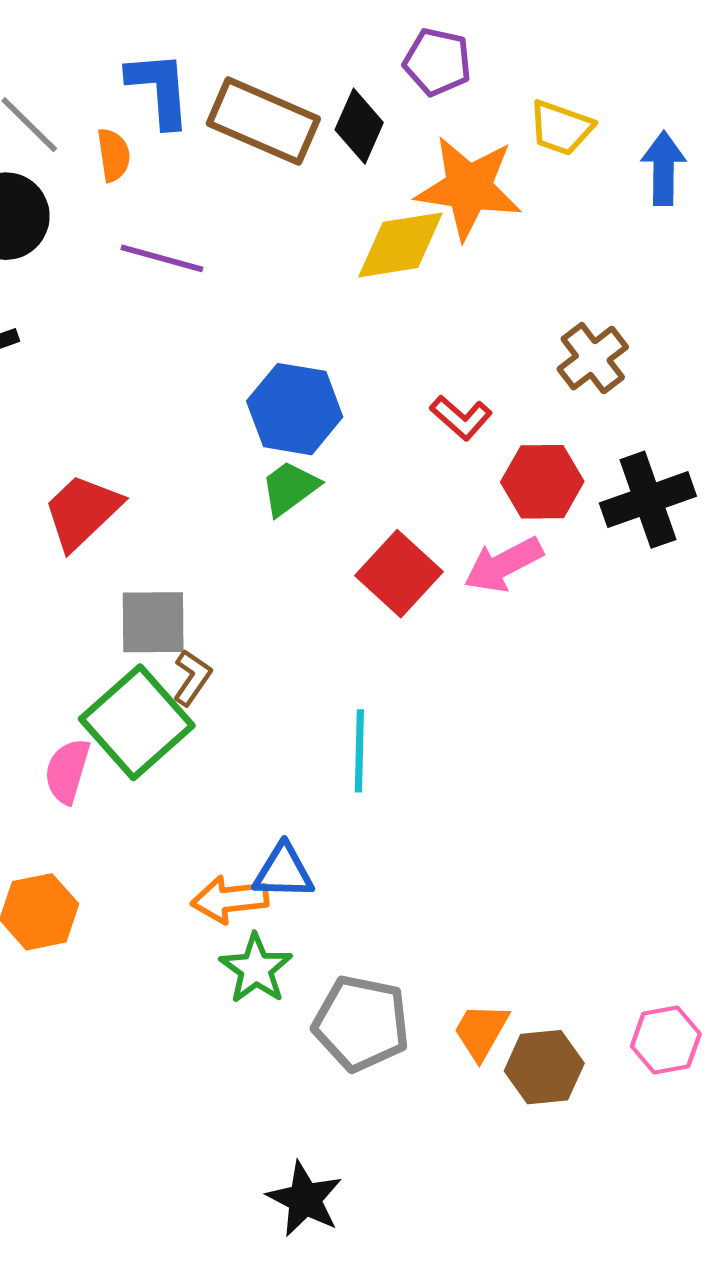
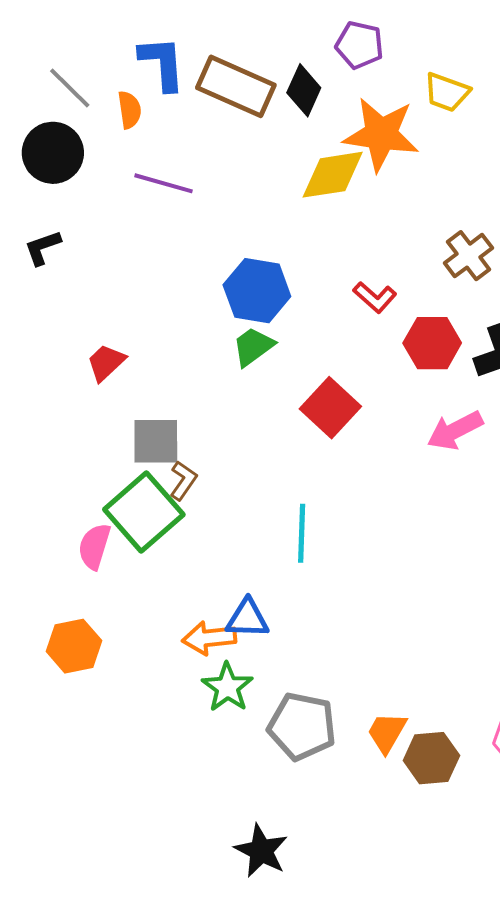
red trapezoid: (82, 512) -> (106, 363), size x0.7
pink arrow: (503, 565) -> (455, 430), moved

